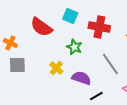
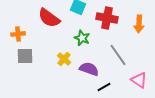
orange cross: (10, 43) -> (18, 34), turned -32

